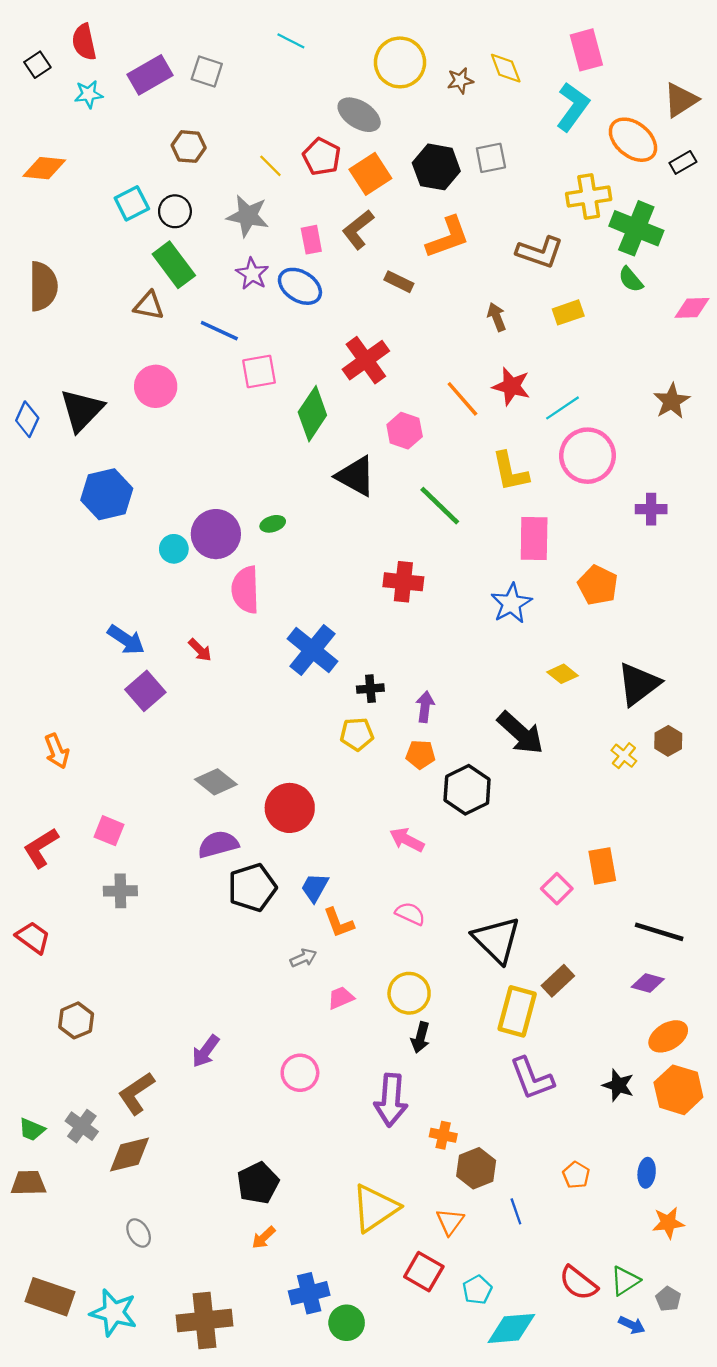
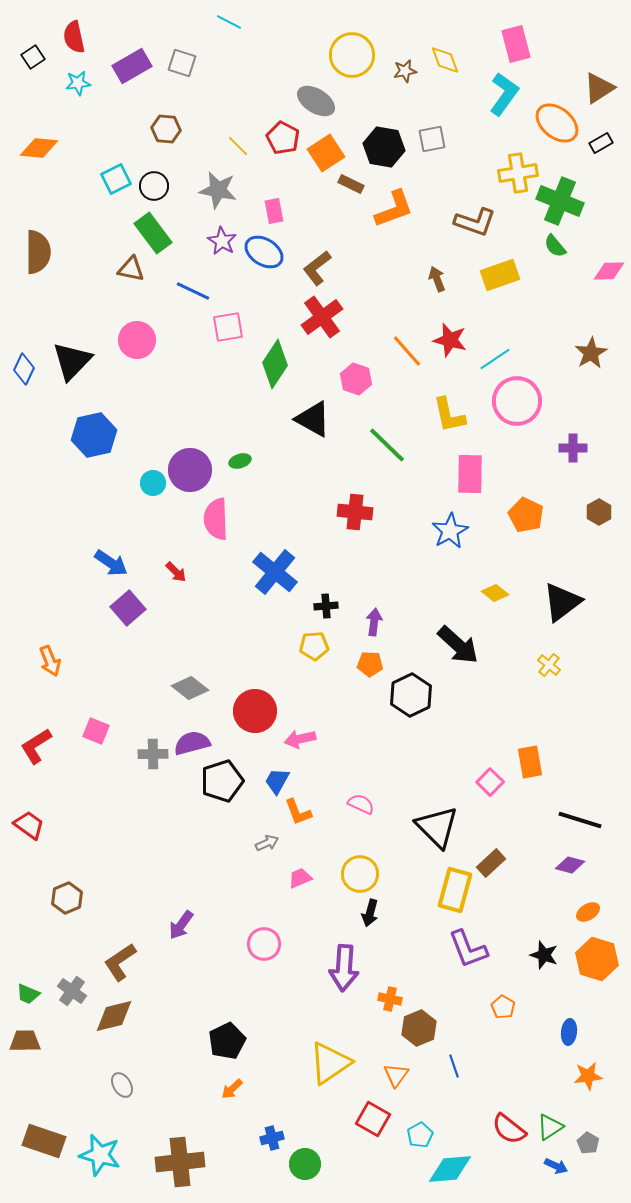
cyan line: (291, 41) -> (229, 22), moved
brown L-shape: (358, 229) -> (317, 268), moved
brown rectangle: (399, 282) -> (351, 184), moved
yellow rectangle: (568, 312) -> (500, 275), size x1.4
brown hexagon: (668, 741) -> (599, 512), moved
pink arrow: (407, 840) -> (300, 739), moved, turned -40
gray cross: (120, 891) -> (153, 754), moved
orange ellipse: (668, 1036) -> (588, 912), size x0.7
orange pentagon: (576, 1175) -> (503, 1007), moved
blue cross: (309, 1293) -> (272, 1138), size x0.7

